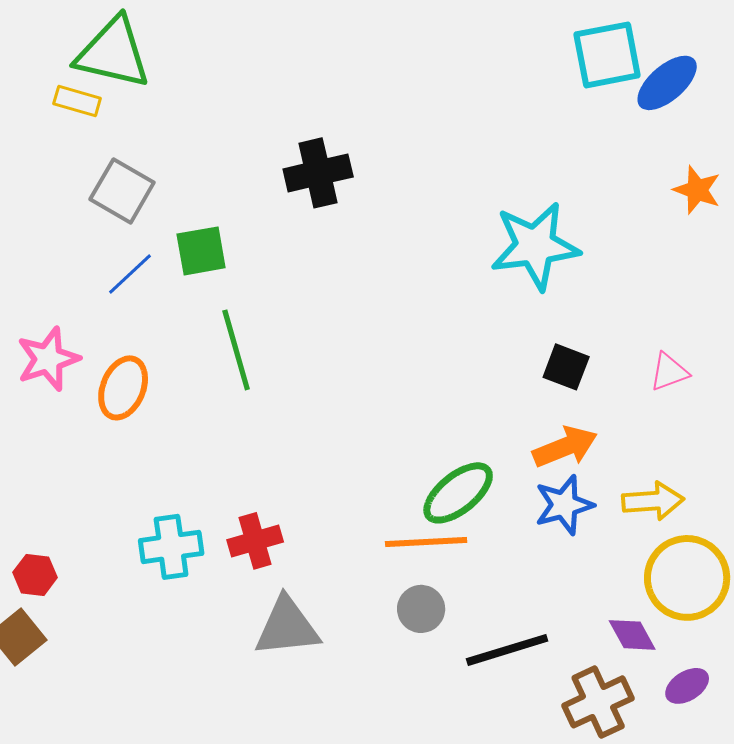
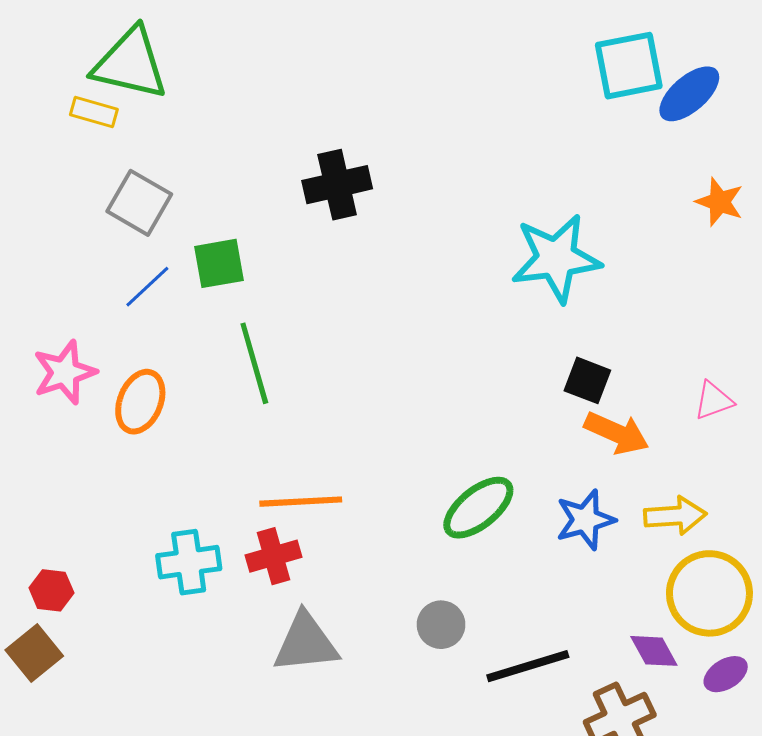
pink triangle: (669, 372) -> (714, 401), moved
orange arrow: (565, 447) -> (617, 433), moved, turned 46
orange line: (426, 542) -> (301, 502), moved
purple ellipse: (687, 686) -> (726, 674), moved

